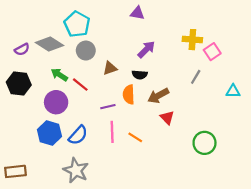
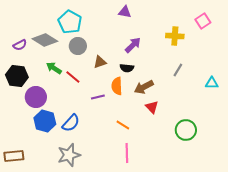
pink square: (212, 52) -> (203, 21), moved
purple circle: (56, 102) -> (36, 97), moved
pink line: (112, 132) -> (127, 153), moved
gray star: (76, 170) -> (69, 155), turned 30

